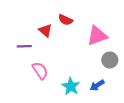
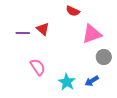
red semicircle: (65, 20) -> (73, 11), moved
purple line: (24, 46) -> (23, 33), moved

